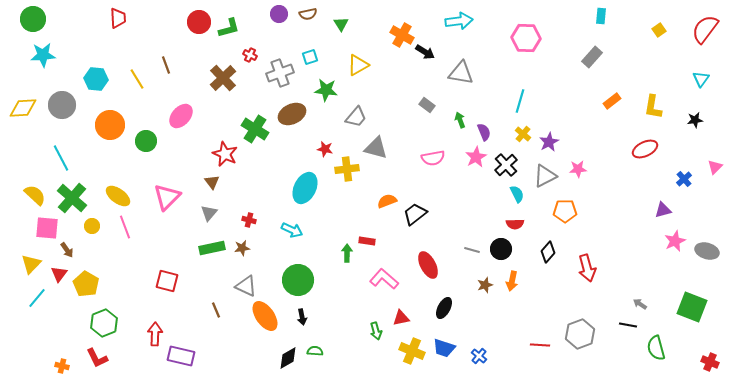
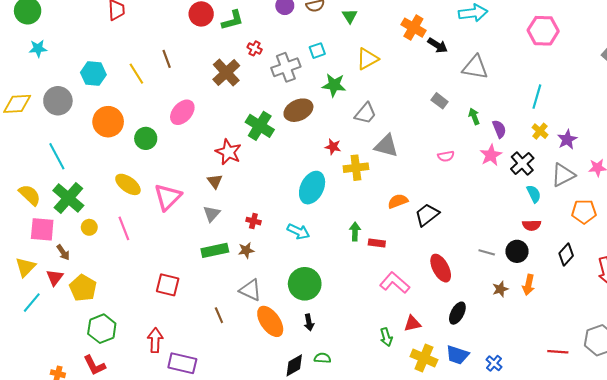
cyan star: (43, 55) -> (38, 48), size x0.7
pink semicircle: (433, 158) -> (446, 156), size x0.7
yellow ellipse: (118, 196) -> (128, 184), moved
green arrow: (347, 253) -> (355, 231), moved

